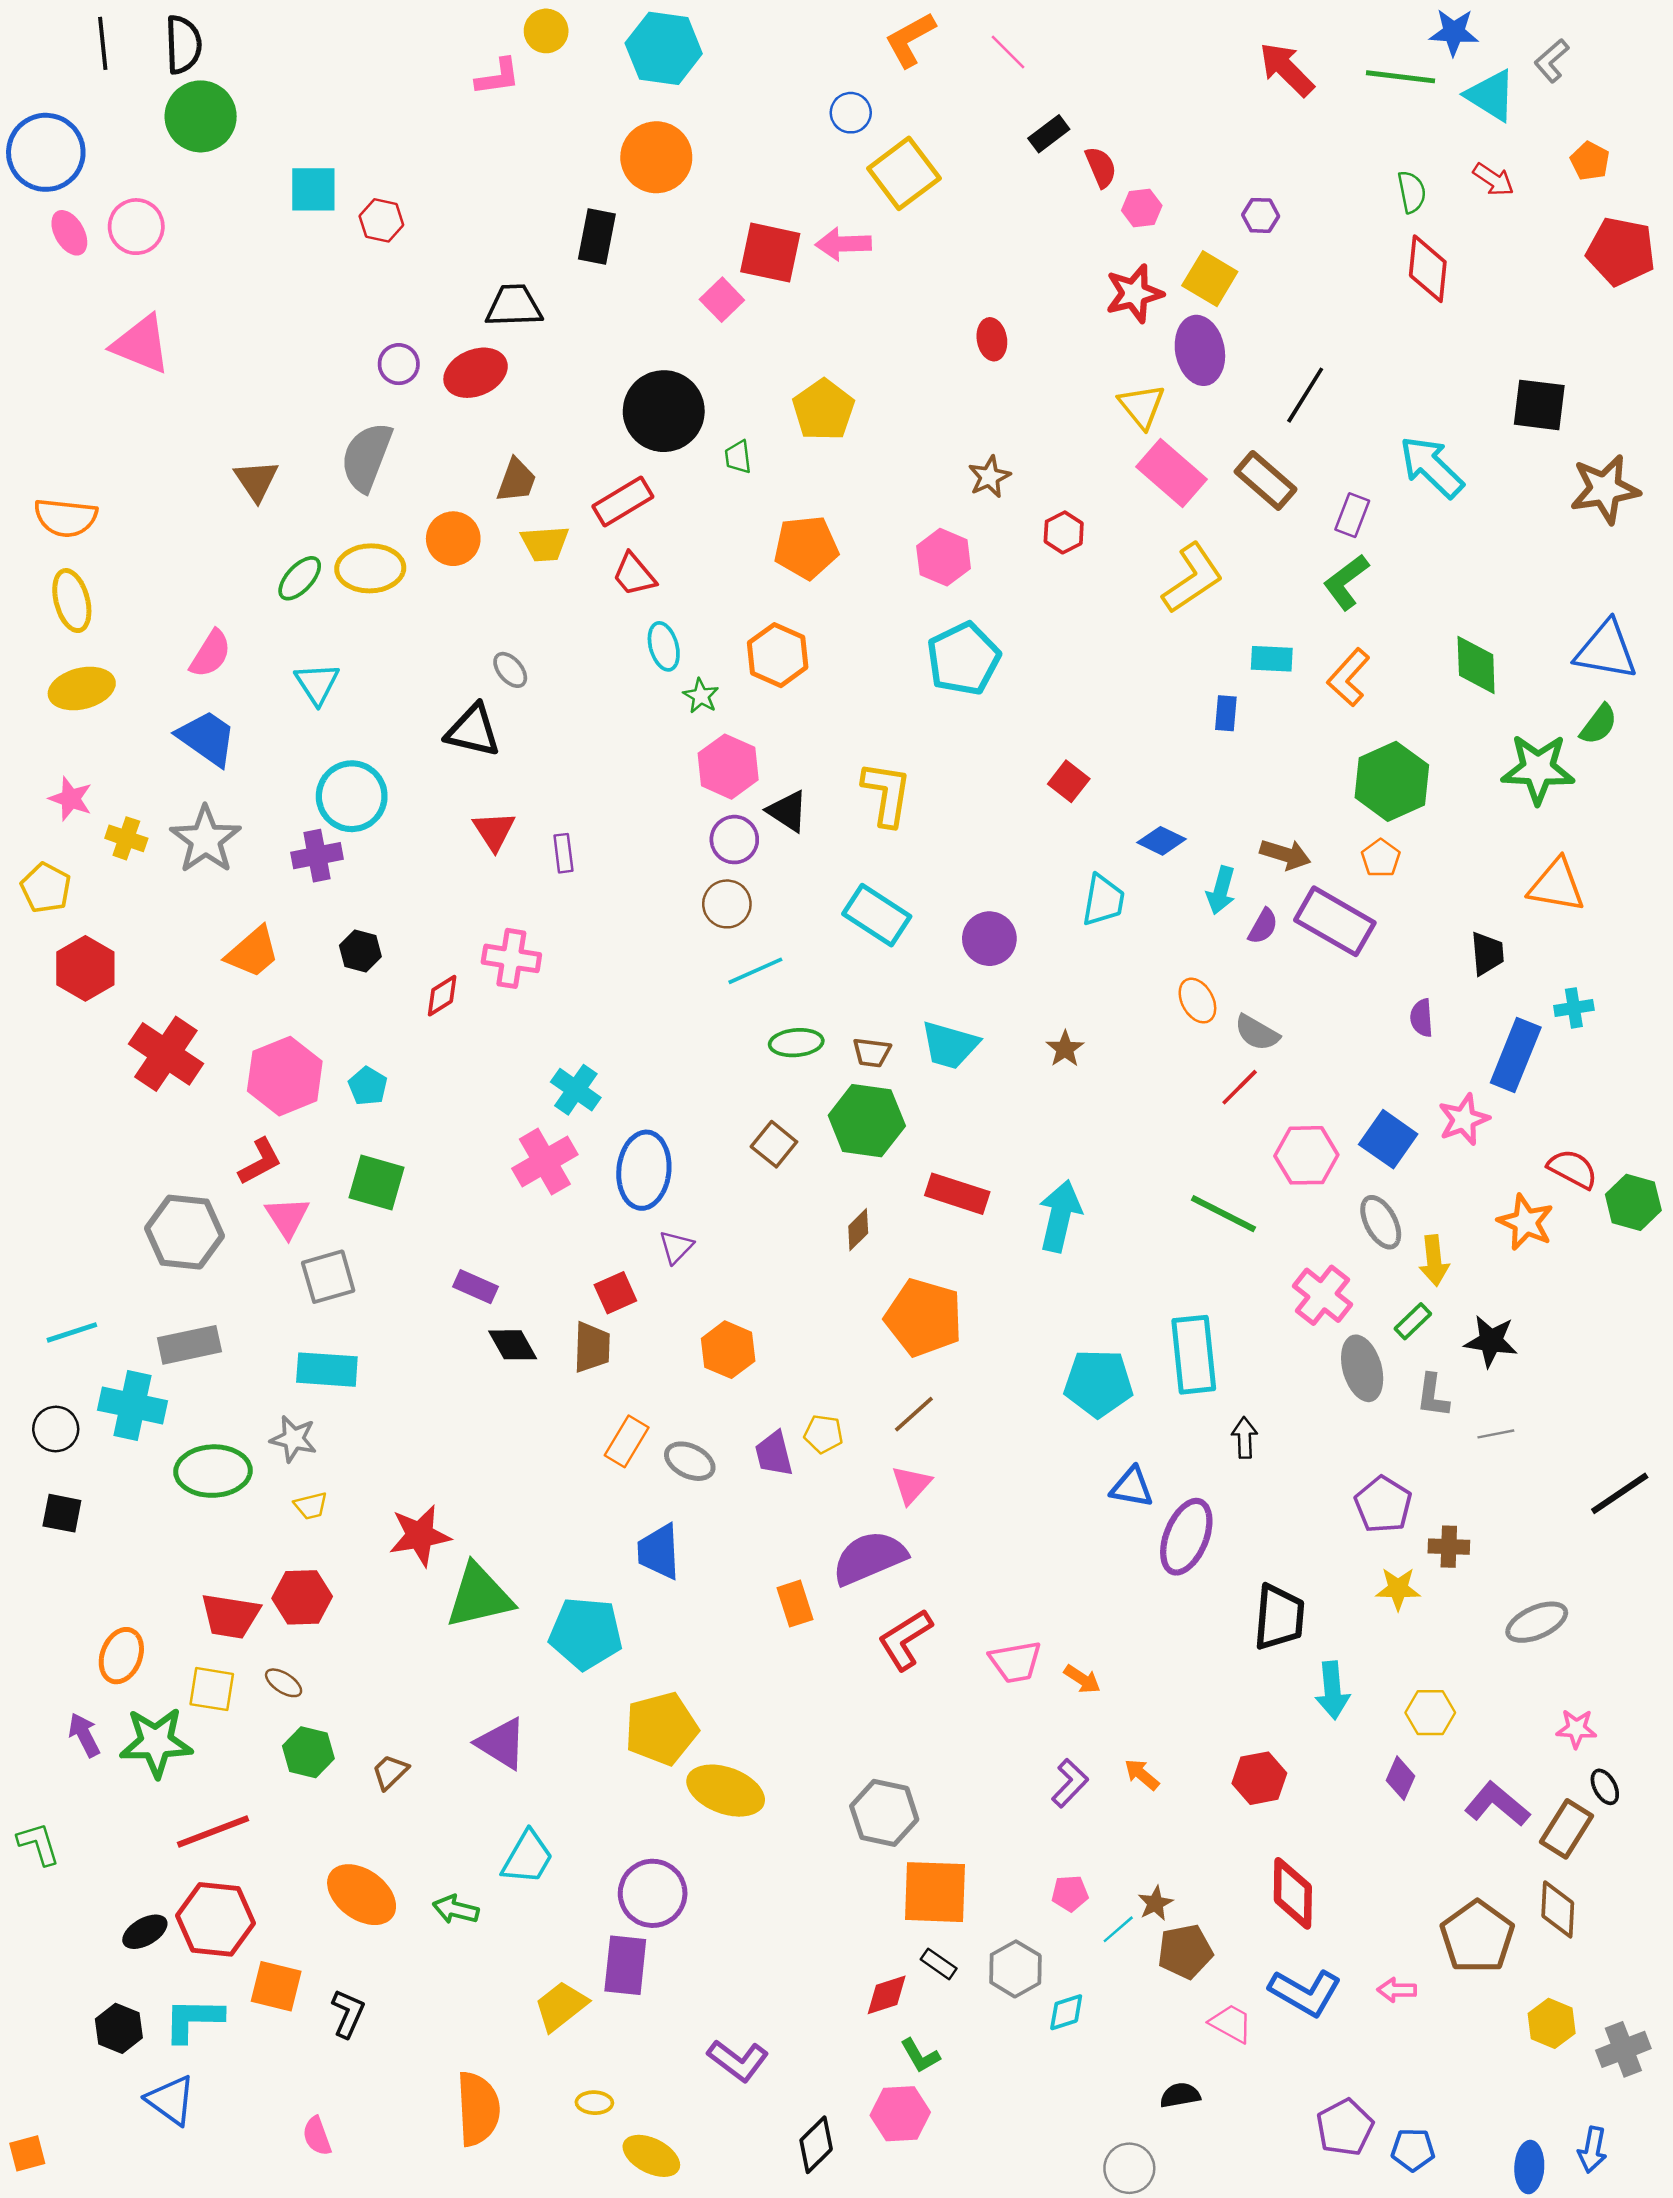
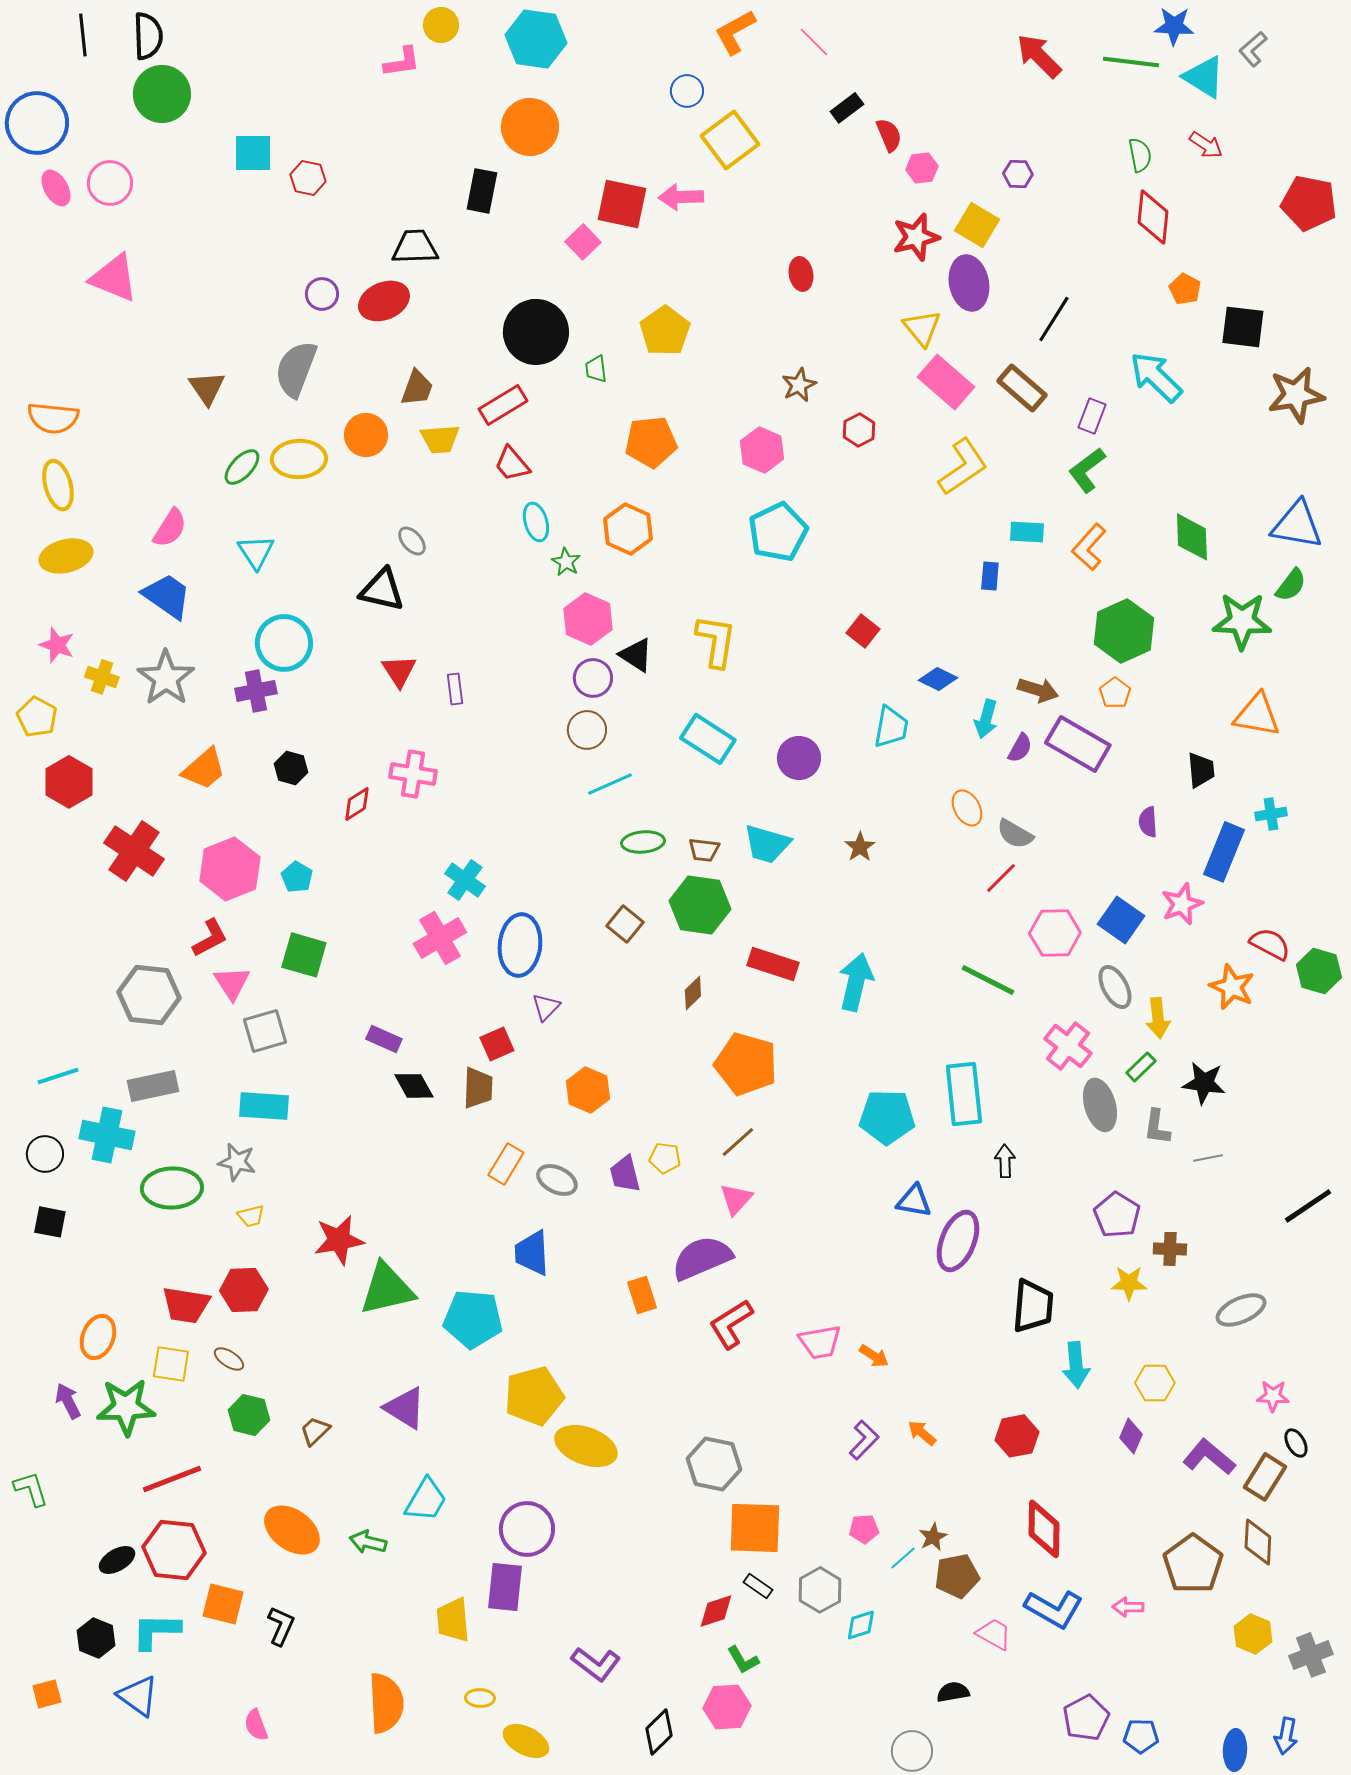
orange pentagon: (1590, 161) -> (1185, 289), moved
yellow trapezoid: (561, 2006) -> (453, 1620), turned -57
orange square: (27, 2153) -> (47, 1694), moved

